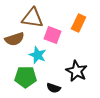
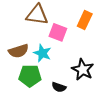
brown semicircle: (15, 39) -> (19, 51), moved

